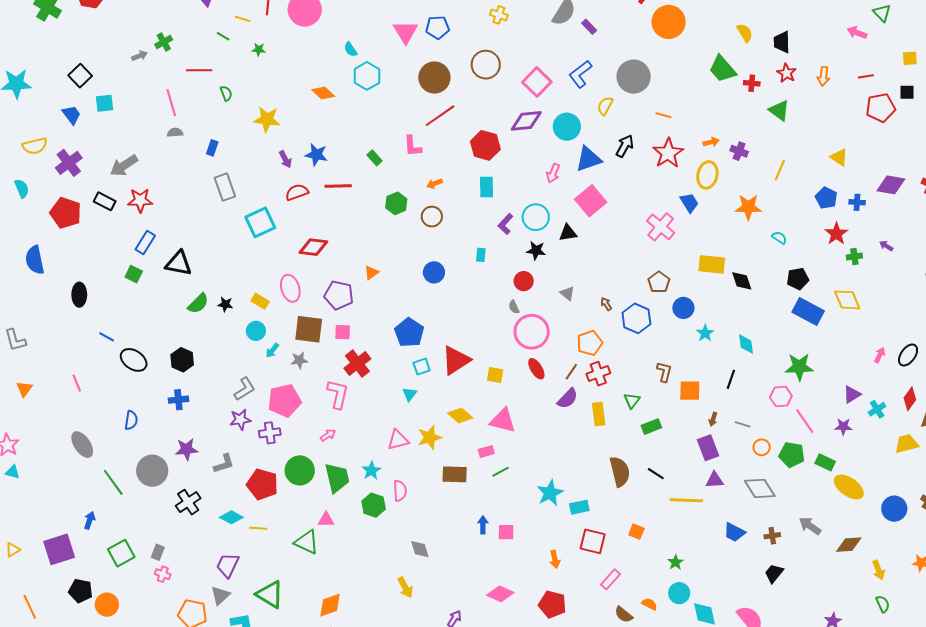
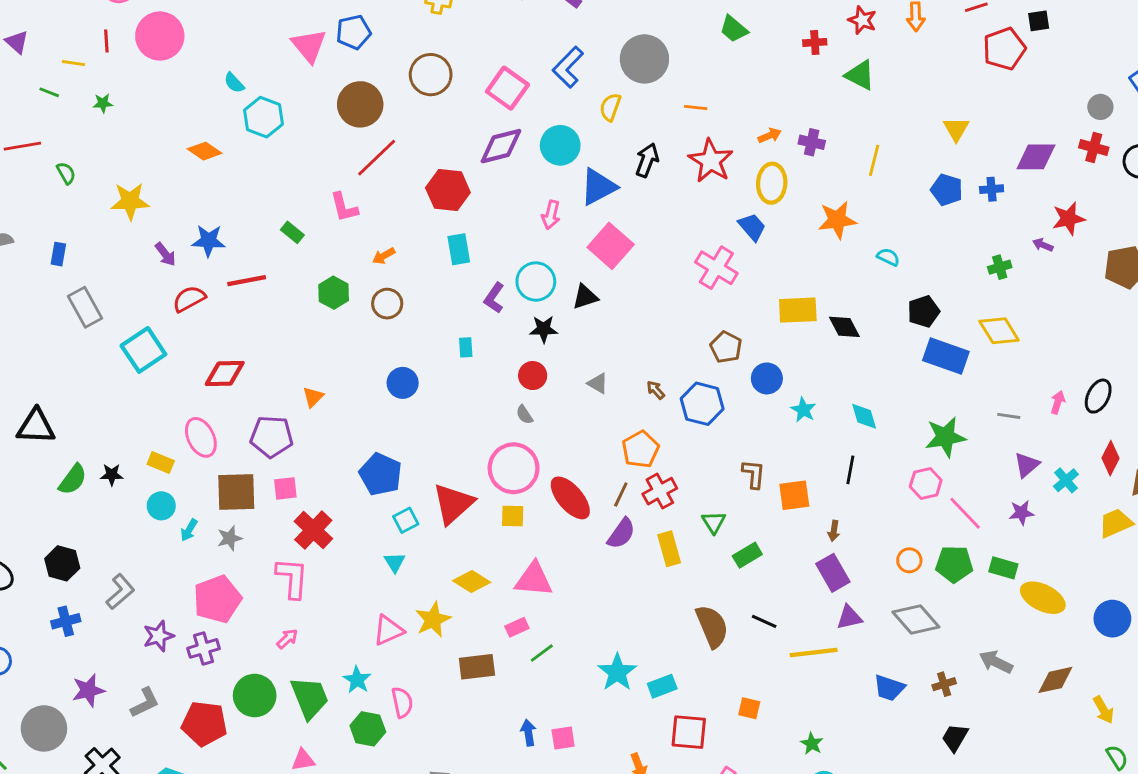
green trapezoid: (722, 69) -> (734, 29), moved, size x0.7
yellow triangle: (839, 157) -> (956, 129), turned 36
red star: (836, 234) -> (1069, 219), moved, turned 30
pink circle: (532, 332) -> (514, 468), moved
red ellipse: (536, 369) -> (570, 498), size x1.5
gray L-shape: (245, 389) -> (120, 592), moved
gray line: (743, 424) -> (1009, 416), moved

